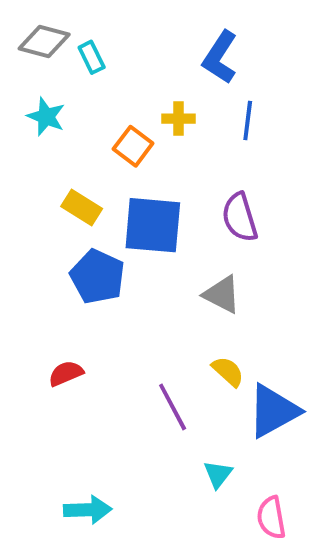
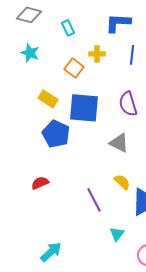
cyan rectangle: (92, 57) -> (68, 28), moved
blue L-shape: (220, 57) -> (118, 23), turned 60
cyan arrow: (88, 510) -> (51, 252), turned -40

